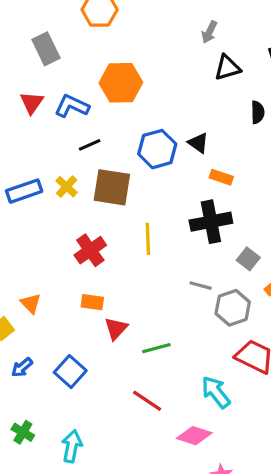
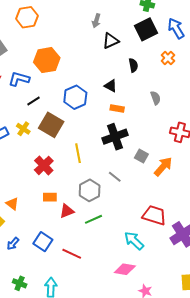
black triangle: (198, 143) -> (111, 86), moved
brown square: (112, 187) -> (51, 125), turned 30
gray line: (201, 286) -> (115, 177), turned 32
gray hexagon: (233, 308) -> (90, 190), moved
red triangle: (116, 328) -> (67, 211), turned 35
red line: (147, 401) -> (72, 254), moved

